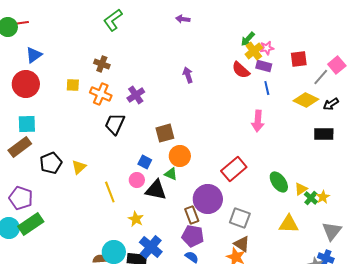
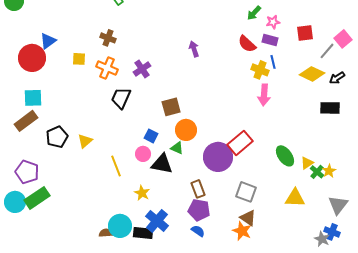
yellow cross: (254, 51) -> (260, 70), moved, turned -30
blue triangle: (34, 55) -> (48, 41), moved
purple circle: (208, 199) -> (218, 157), moved

